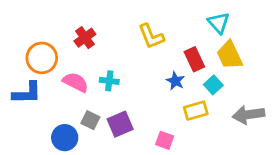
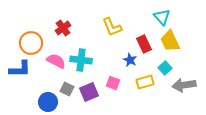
cyan cross: (109, 81) -> (81, 60), size x1.5
cyan square: (213, 85) -> (165, 68), moved
pink square: (165, 140) -> (113, 83), moved

